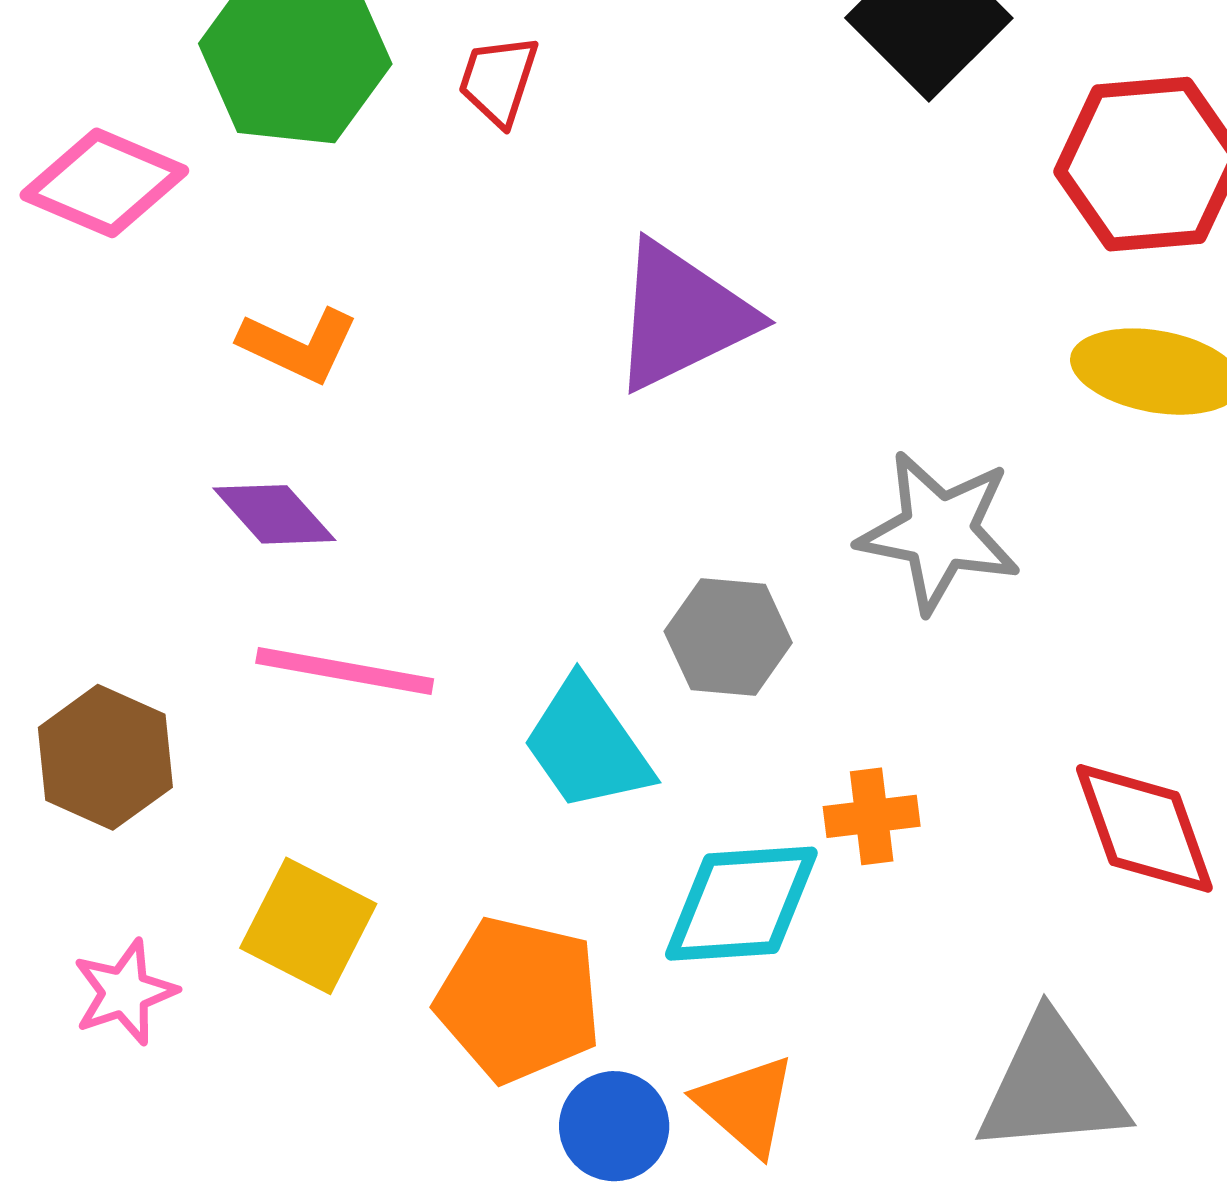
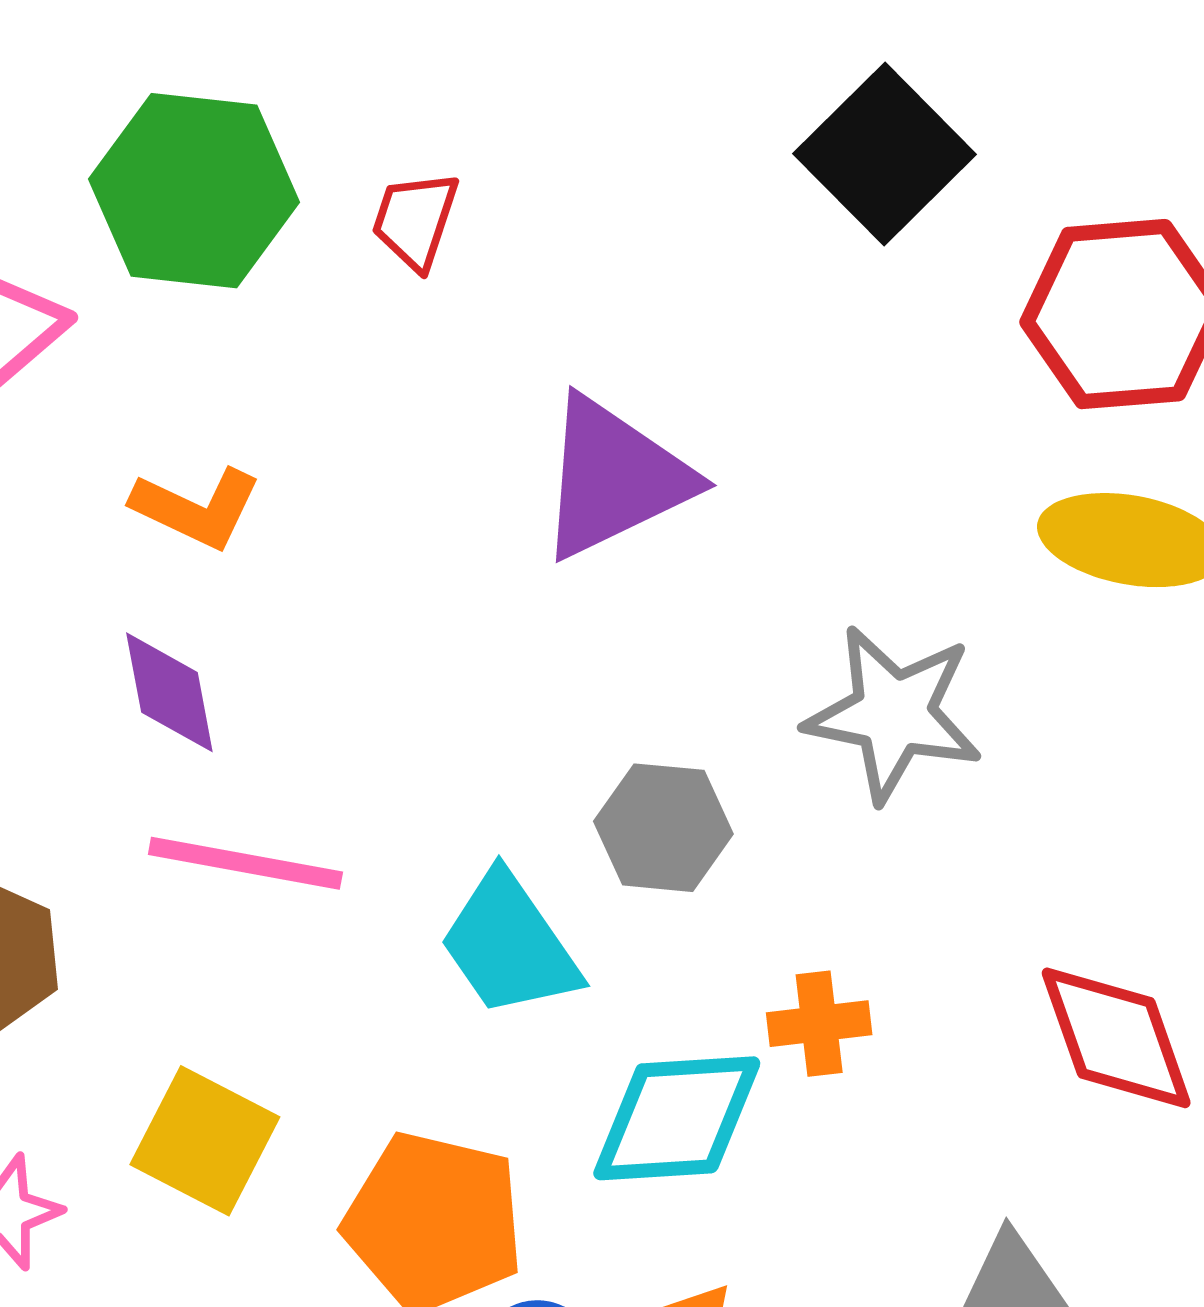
purple diamond: (274, 514) -> (169, 692), turned 31

